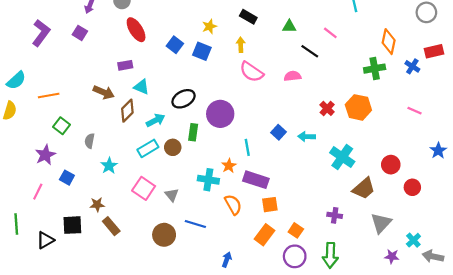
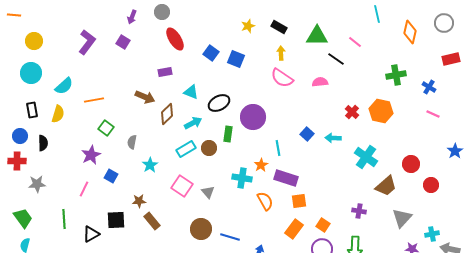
yellow star: (209, 26) -> (248, 26), moved
green triangle: (289, 26) -> (317, 36), size x1.6
orange diamond: (389, 42) -> (410, 32), moved
yellow arrow: (241, 45) -> (281, 53), moved
blue cross: (412, 66) -> (429, 87), moved
cyan triangle: (141, 87) -> (191, 92), moved
blue line: (195, 224) -> (230, 237), moved
cyan cross: (413, 240) -> (432, 234), turned 32

